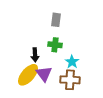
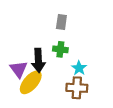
black arrow: (35, 55) -> (38, 60), size x1.5
purple triangle: (44, 74) -> (19, 69), moved

